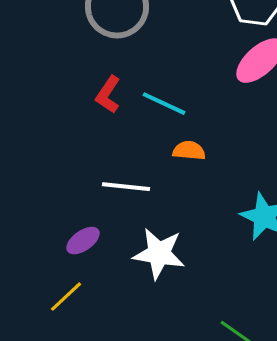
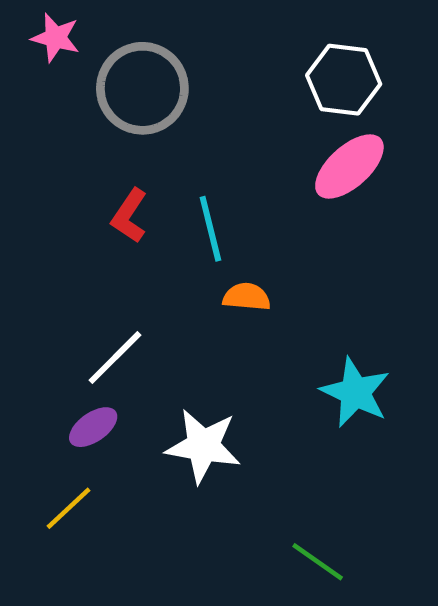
cyan line: (164, 104) -> (210, 229), turned 51
white line: (126, 187) -> (115, 358), moved, turned -51

